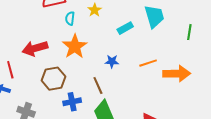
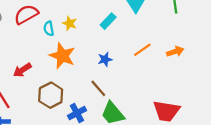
yellow star: (95, 10) -> (70, 23), moved
red arrow: (35, 48) -> (22, 70), size x0.7
orange arrow: (177, 74) -> (175, 52), size x0.6

